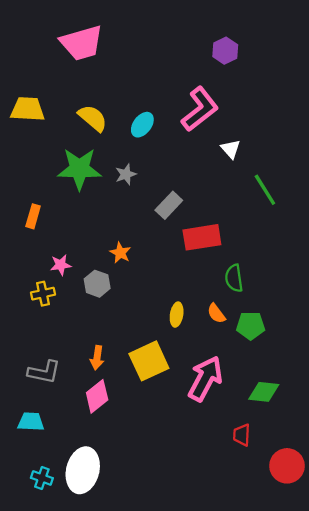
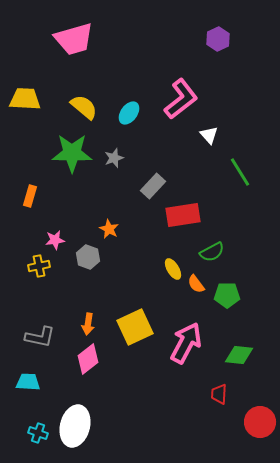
purple hexagon: (225, 51) -> (218, 39), moved
green semicircle: (234, 278) -> (212, 252), turned -110
yellow ellipse: (177, 315) -> (173, 269), moved, turned -40

